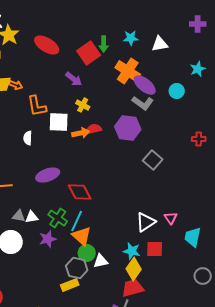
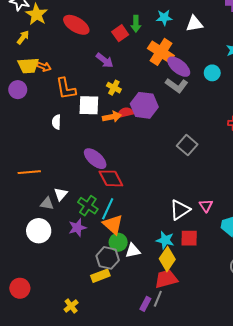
red square: (89, 53) -> (120, 33), size x0.7
purple hexagon: (128, 128) -> (144, 105), moved
purple ellipse: (48, 175) -> (95, 159), moved, turned 60
white triangle: (32, 217) -> (61, 194), moved, turned -40

